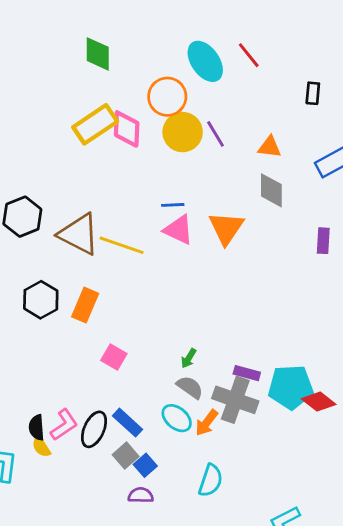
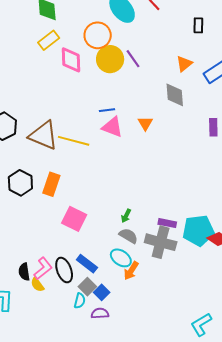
yellow rectangle: (95, 124) -> (49, 40), moved, size x0.7
orange triangle: (270, 147) -> (184, 64), moved, turned -42
orange triangle: (226, 228) -> (145, 123), size x0.6
pink square: (114, 357) -> (74, 219), size x1.4
orange arrow: (207, 423) -> (131, 271), moved
black ellipse: (94, 429) -> (64, 270), turned -40
yellow semicircle: (41, 447) -> (37, 285), moved
cyan semicircle: (211, 480) -> (80, 301), moved, size x0.7

